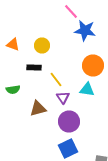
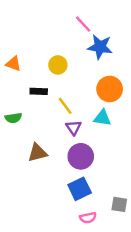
yellow circle: (42, 46) -> (58, 65), moved
brown triangle: (38, 108) -> (37, 153), moved

